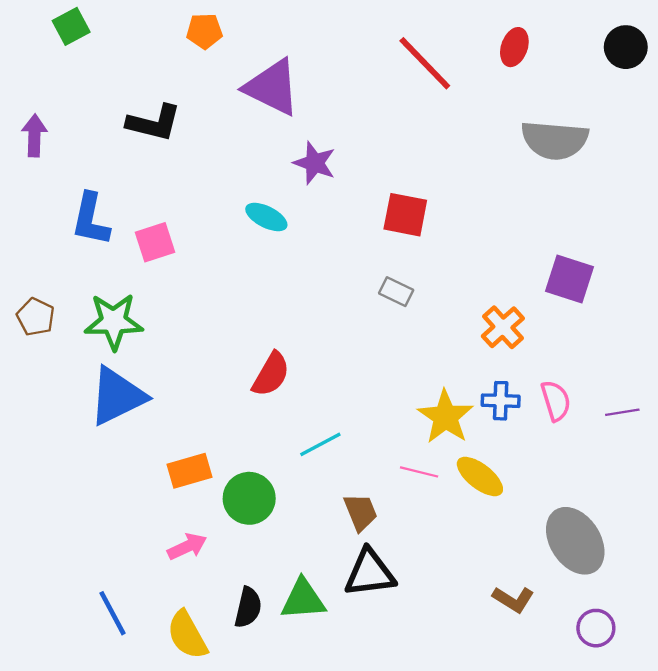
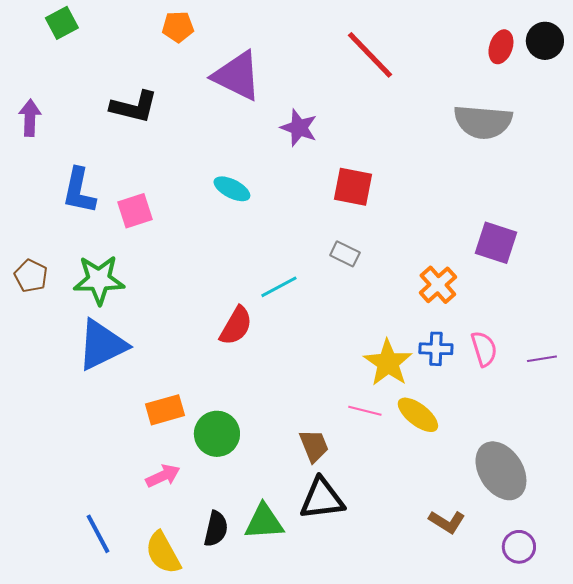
red ellipse: (514, 47) -> (501, 47), moved
purple star: (315, 163) -> (299, 128), moved
cyan line: (320, 444) -> (279, 287), moved

